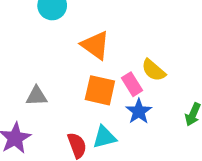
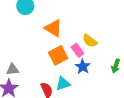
orange square: (100, 90) -> (58, 55), turned -36
gray triangle: (37, 96) -> (13, 69), moved

